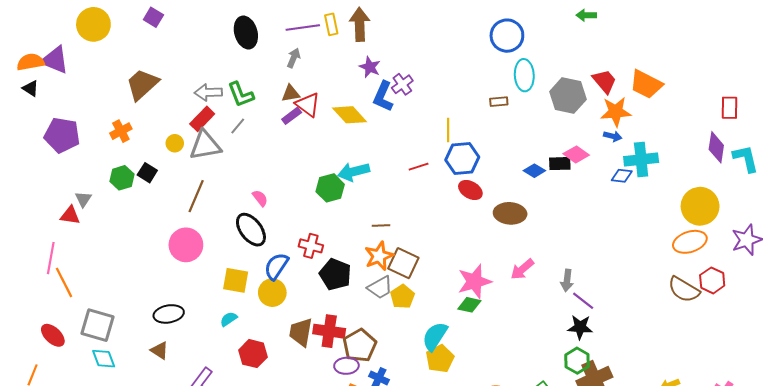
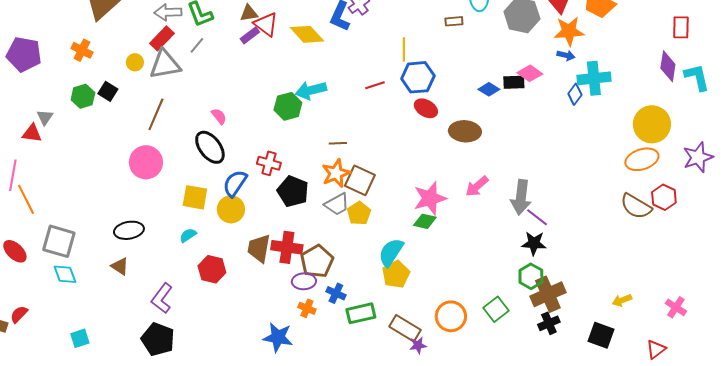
orange cross: (121, 131) -> (82, 50), turned -35
blue diamond: (622, 176) -> (575, 94), turned -60
gray arrow: (567, 280) -> (521, 197), size x1.6

